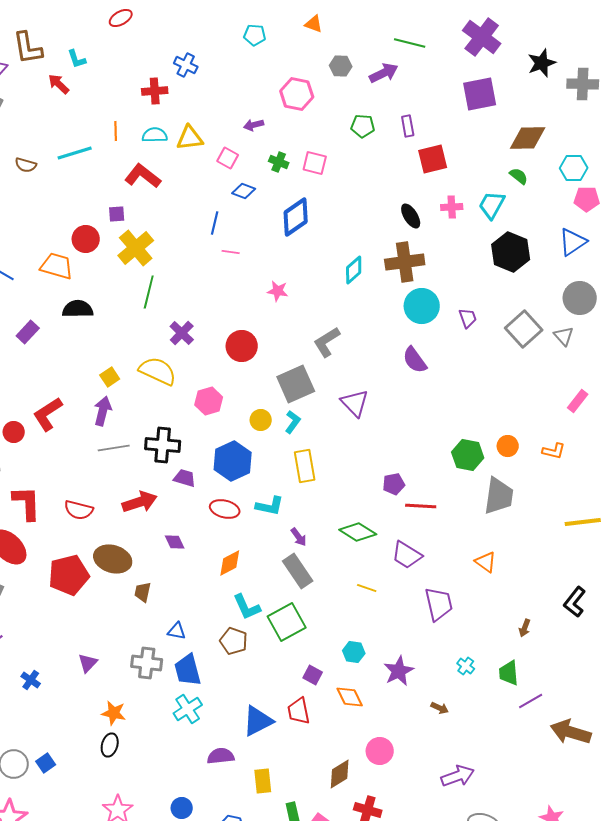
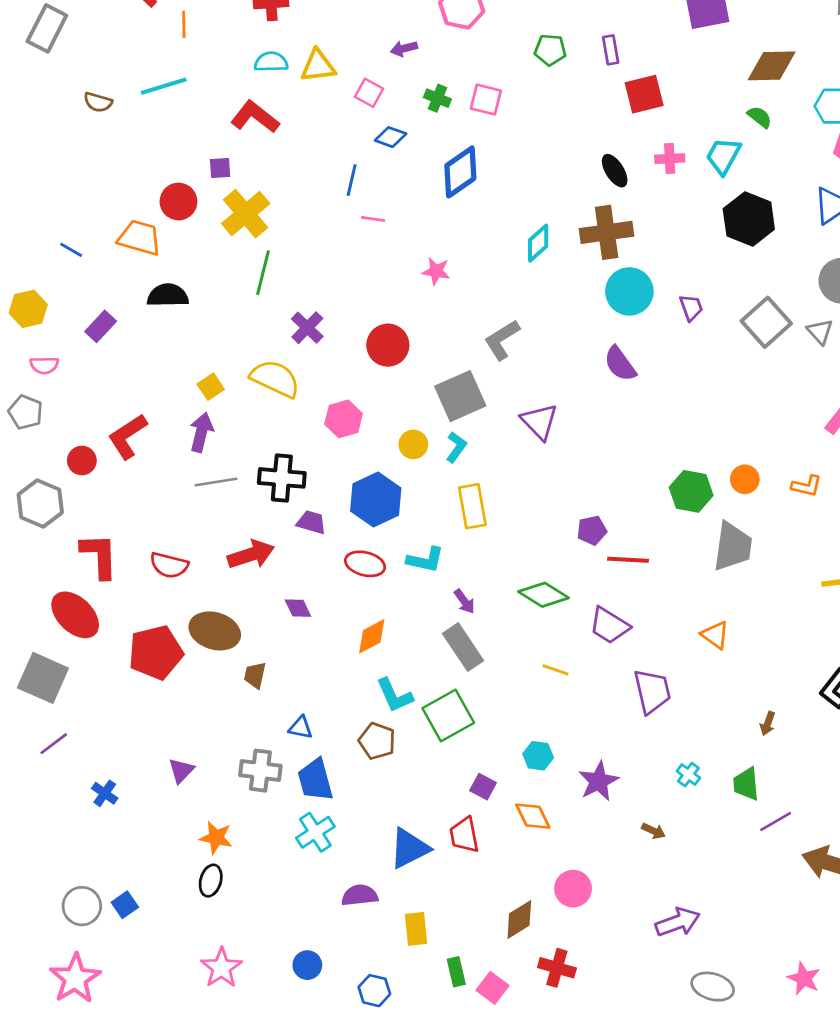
orange line: (116, 131) -> (184, 24), moved

